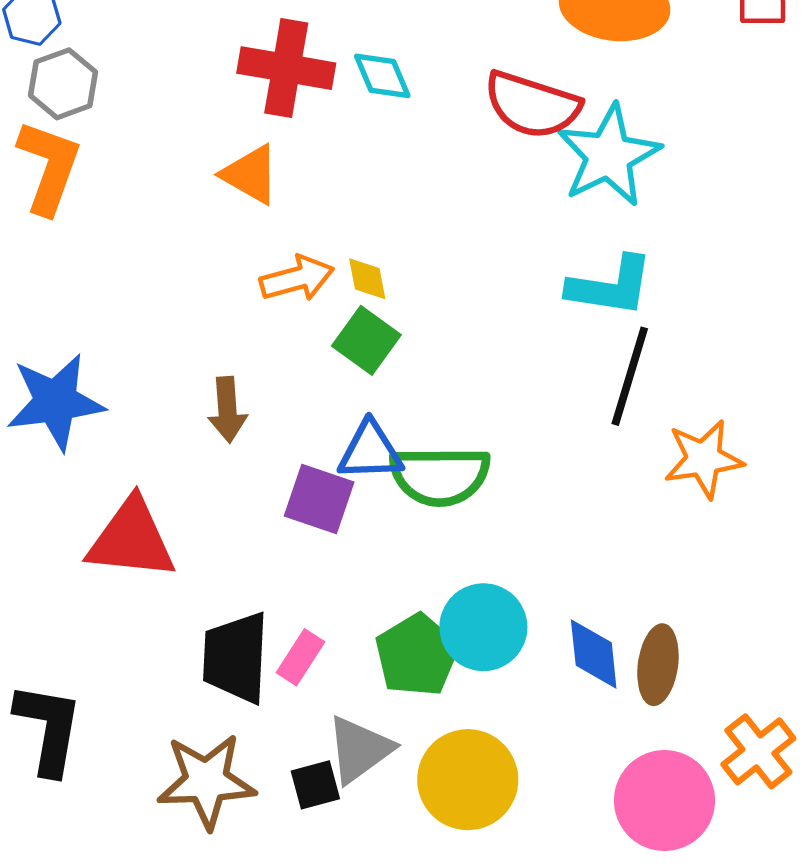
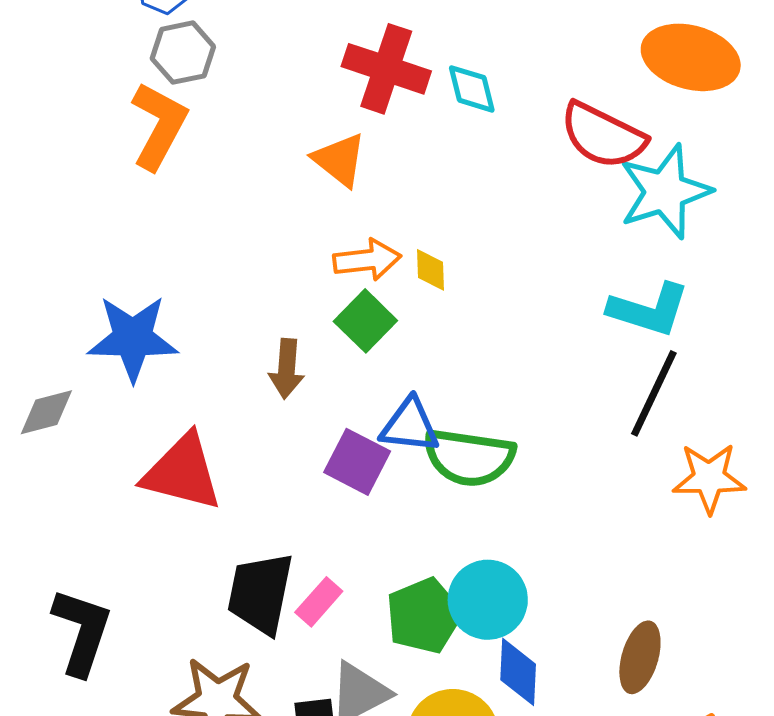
green square: (366, 340) -> (365, 321), moved
blue diamond: (594, 654) -> (518, 672), moved

